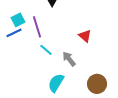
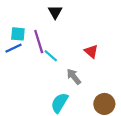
cyan square: (18, 20) -> (18, 34), turned 32
cyan line: (46, 50) -> (51, 56), moved

